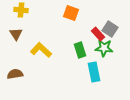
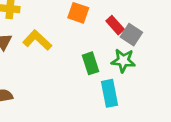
red rectangle: (98, 34) -> (115, 25), moved
yellow L-shape: (41, 50) -> (37, 40), moved

